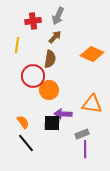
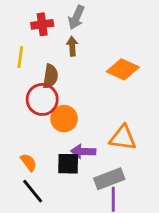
brown arrow: (55, 37) -> (72, 46), turned -48
brown semicircle: (50, 59) -> (50, 76), moved
gray rectangle: (82, 134) -> (109, 179), size x1.5

